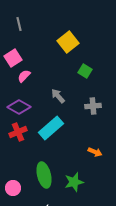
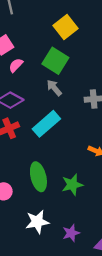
green square: (85, 71) -> (55, 61), moved, size x1.6

